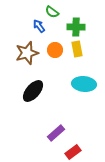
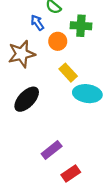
yellow rectangle: (77, 49) -> (68, 73), moved, turned -35
orange circle: (55, 50) -> (58, 41), moved

